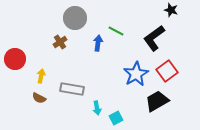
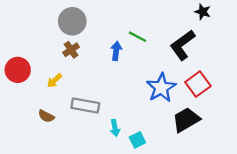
gray circle: (75, 18) -> (72, 21), moved
yellow arrow: (41, 76) -> (54, 81), moved, turned -144

